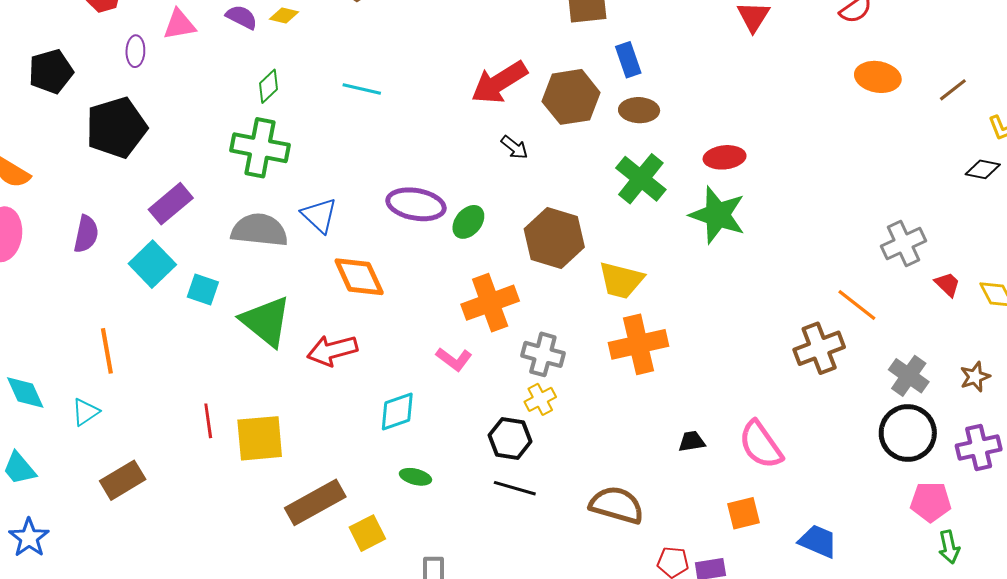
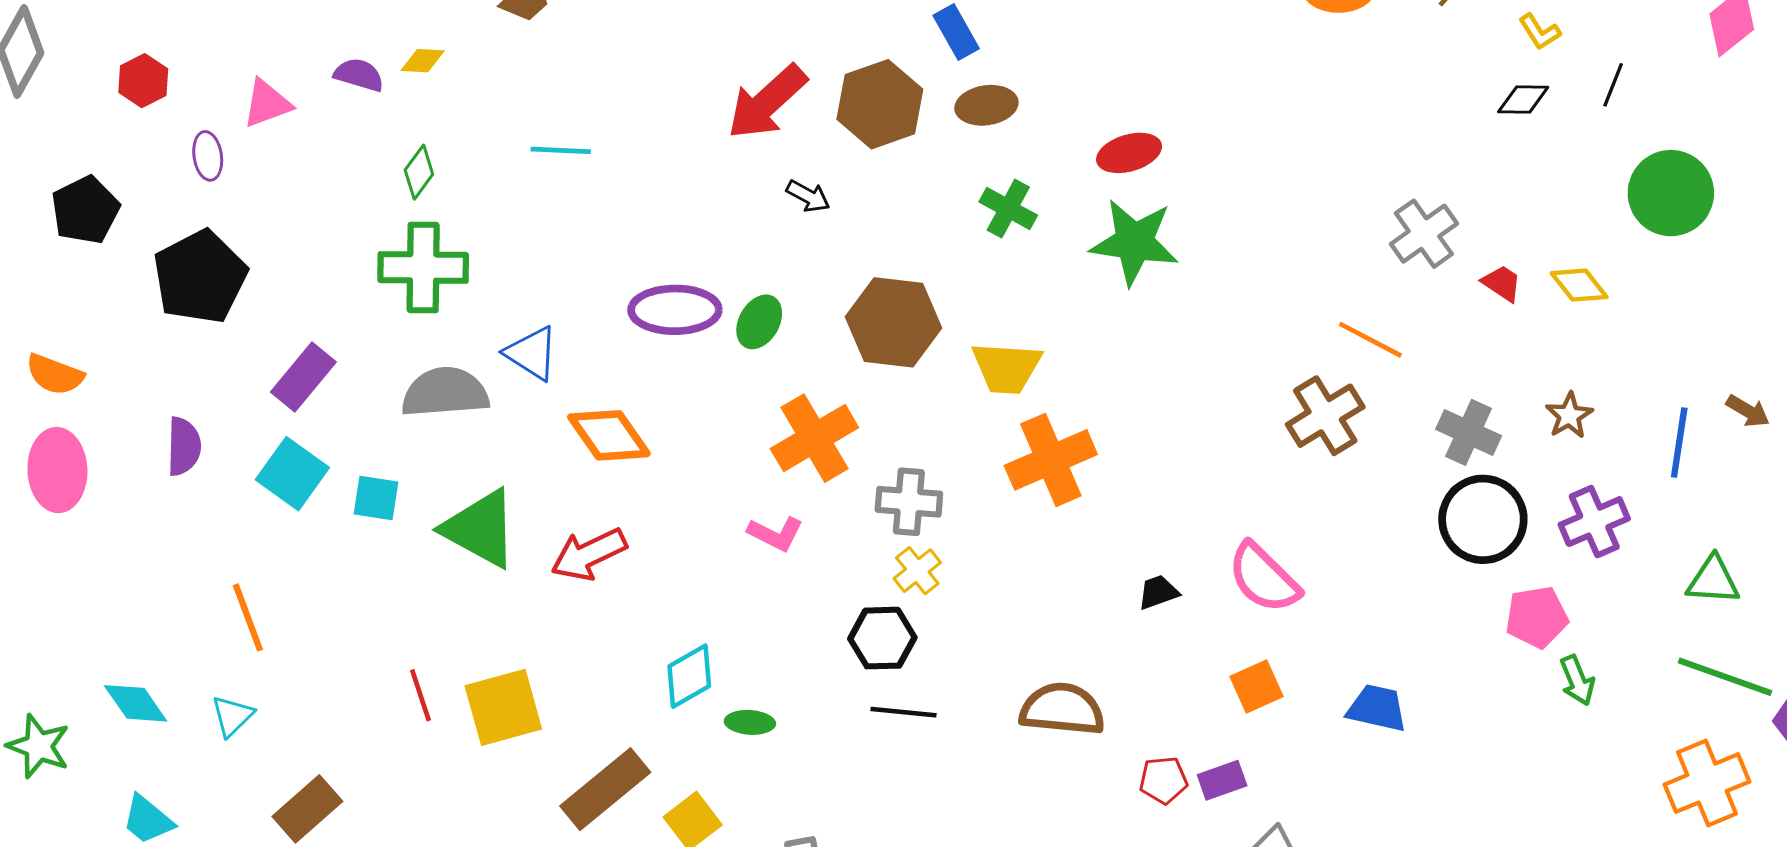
green cross: (641, 179) -> (1008, 209), size x0.7
cyan diamond: (397, 412) -> (689, 676), moved

